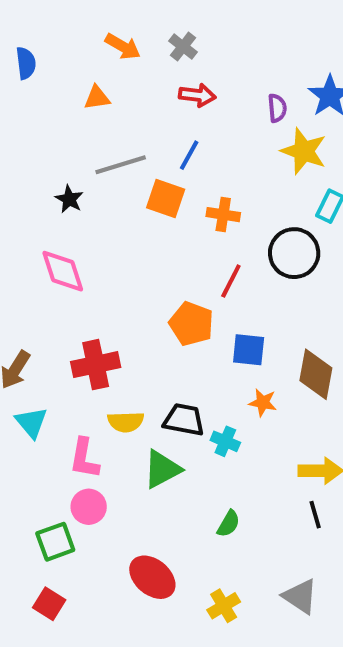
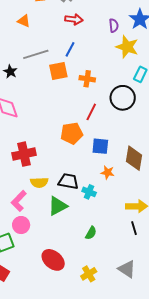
orange triangle: (97, 98) -> (24, 21), turned 32
orange square: (166, 198) -> (58, 71), turned -30
orange pentagon: (191, 324) -> (72, 133), turned -30
pink L-shape: (84, 458) -> (19, 201), turned 35

